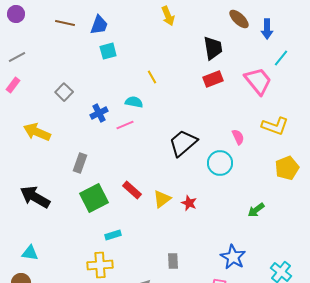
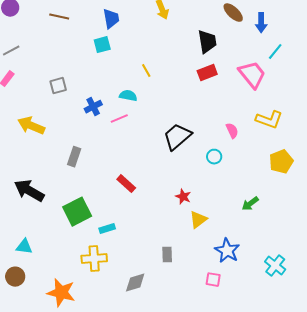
blue trapezoid: (99, 25) -> (111, 19), moved, turned -30
gray square: (64, 92) -> (58, 86), turned 30
cyan circle: (220, 163) -> (214, 157), size x0.6
green square: (94, 198) -> (77, 212), moved
yellow triangle: (162, 199) -> (198, 220), moved

